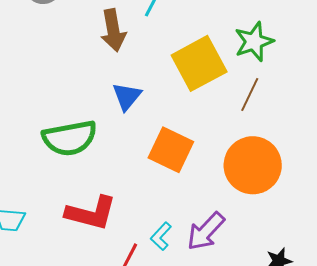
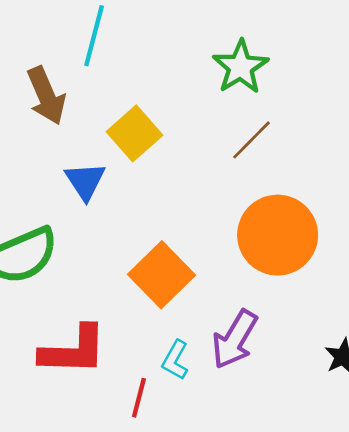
yellow square: (199, 63) -> (134, 133), moved, size x0.7
brown line: (250, 94) -> (251, 140), turned 32
orange square: (171, 150) -> (162, 275), moved, turned 33

